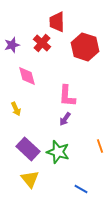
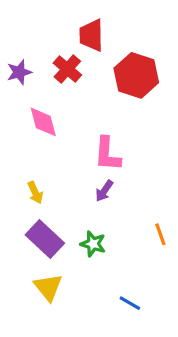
yellow arrow: (16, 109) -> (35, 192), moved
green star: (58, 152) -> (93, 244), size x0.7

